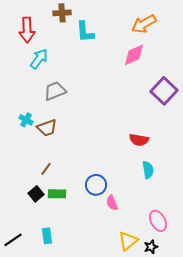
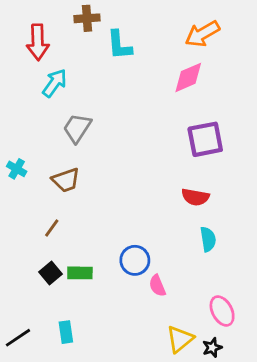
gray trapezoid: (55, 91) -> (77, 128), turned -35
purple square: (164, 91) -> (205, 139), moved, turned 36
cyan cross: (26, 120) -> (17, 169), moved
brown line: (46, 169) -> (52, 228), moved

